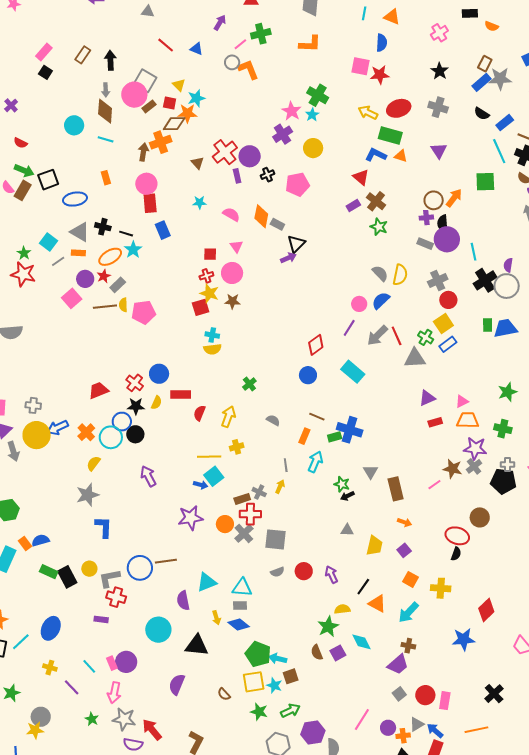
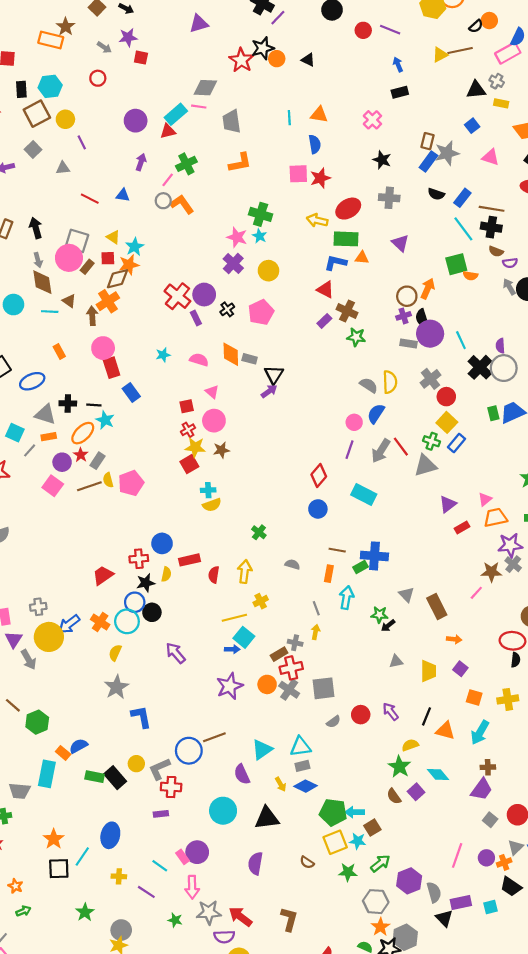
orange semicircle: (492, 26) -> (470, 276), moved
brown triangle: (197, 163) -> (69, 301), moved
red cross: (135, 383) -> (139, 559), turned -30

